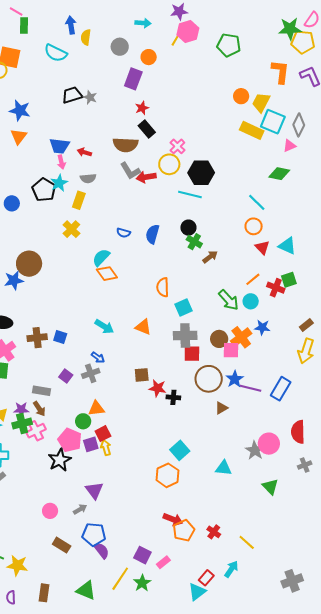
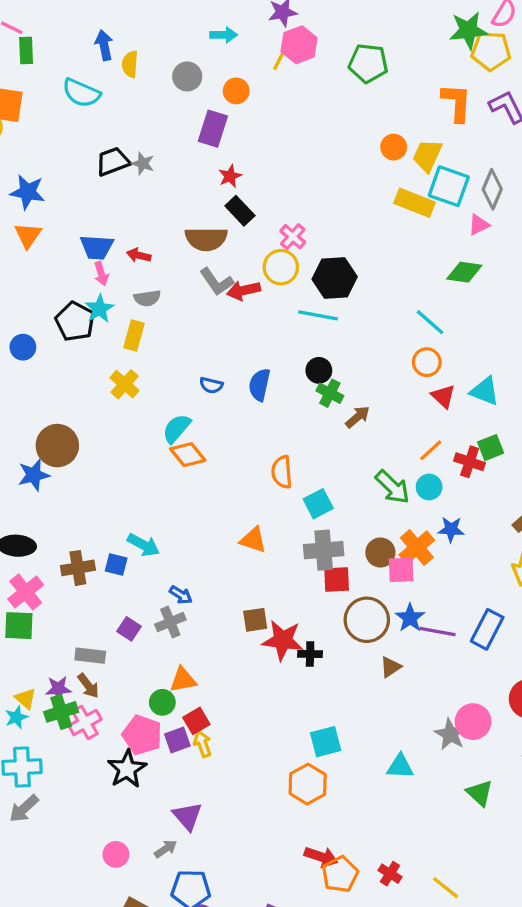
cyan arrow: (104, 327) -> (143, 545), moved
red star: (158, 388) -> (283, 640), size x1.4
cyan square: (180, 450) -> (326, 742), turned 30

